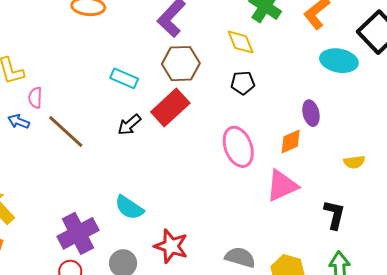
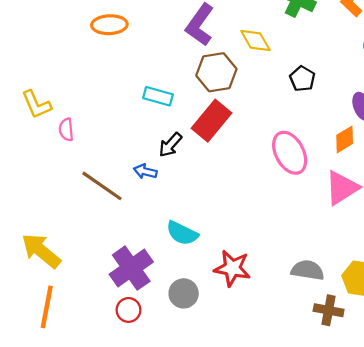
yellow diamond: (241, 42) -> (255, 40), moved
black pentagon: (243, 83) -> (302, 79), moved, turned -30
blue arrow: (19, 121) -> (145, 171), moved
brown line: (66, 131) -> (102, 186), moved

